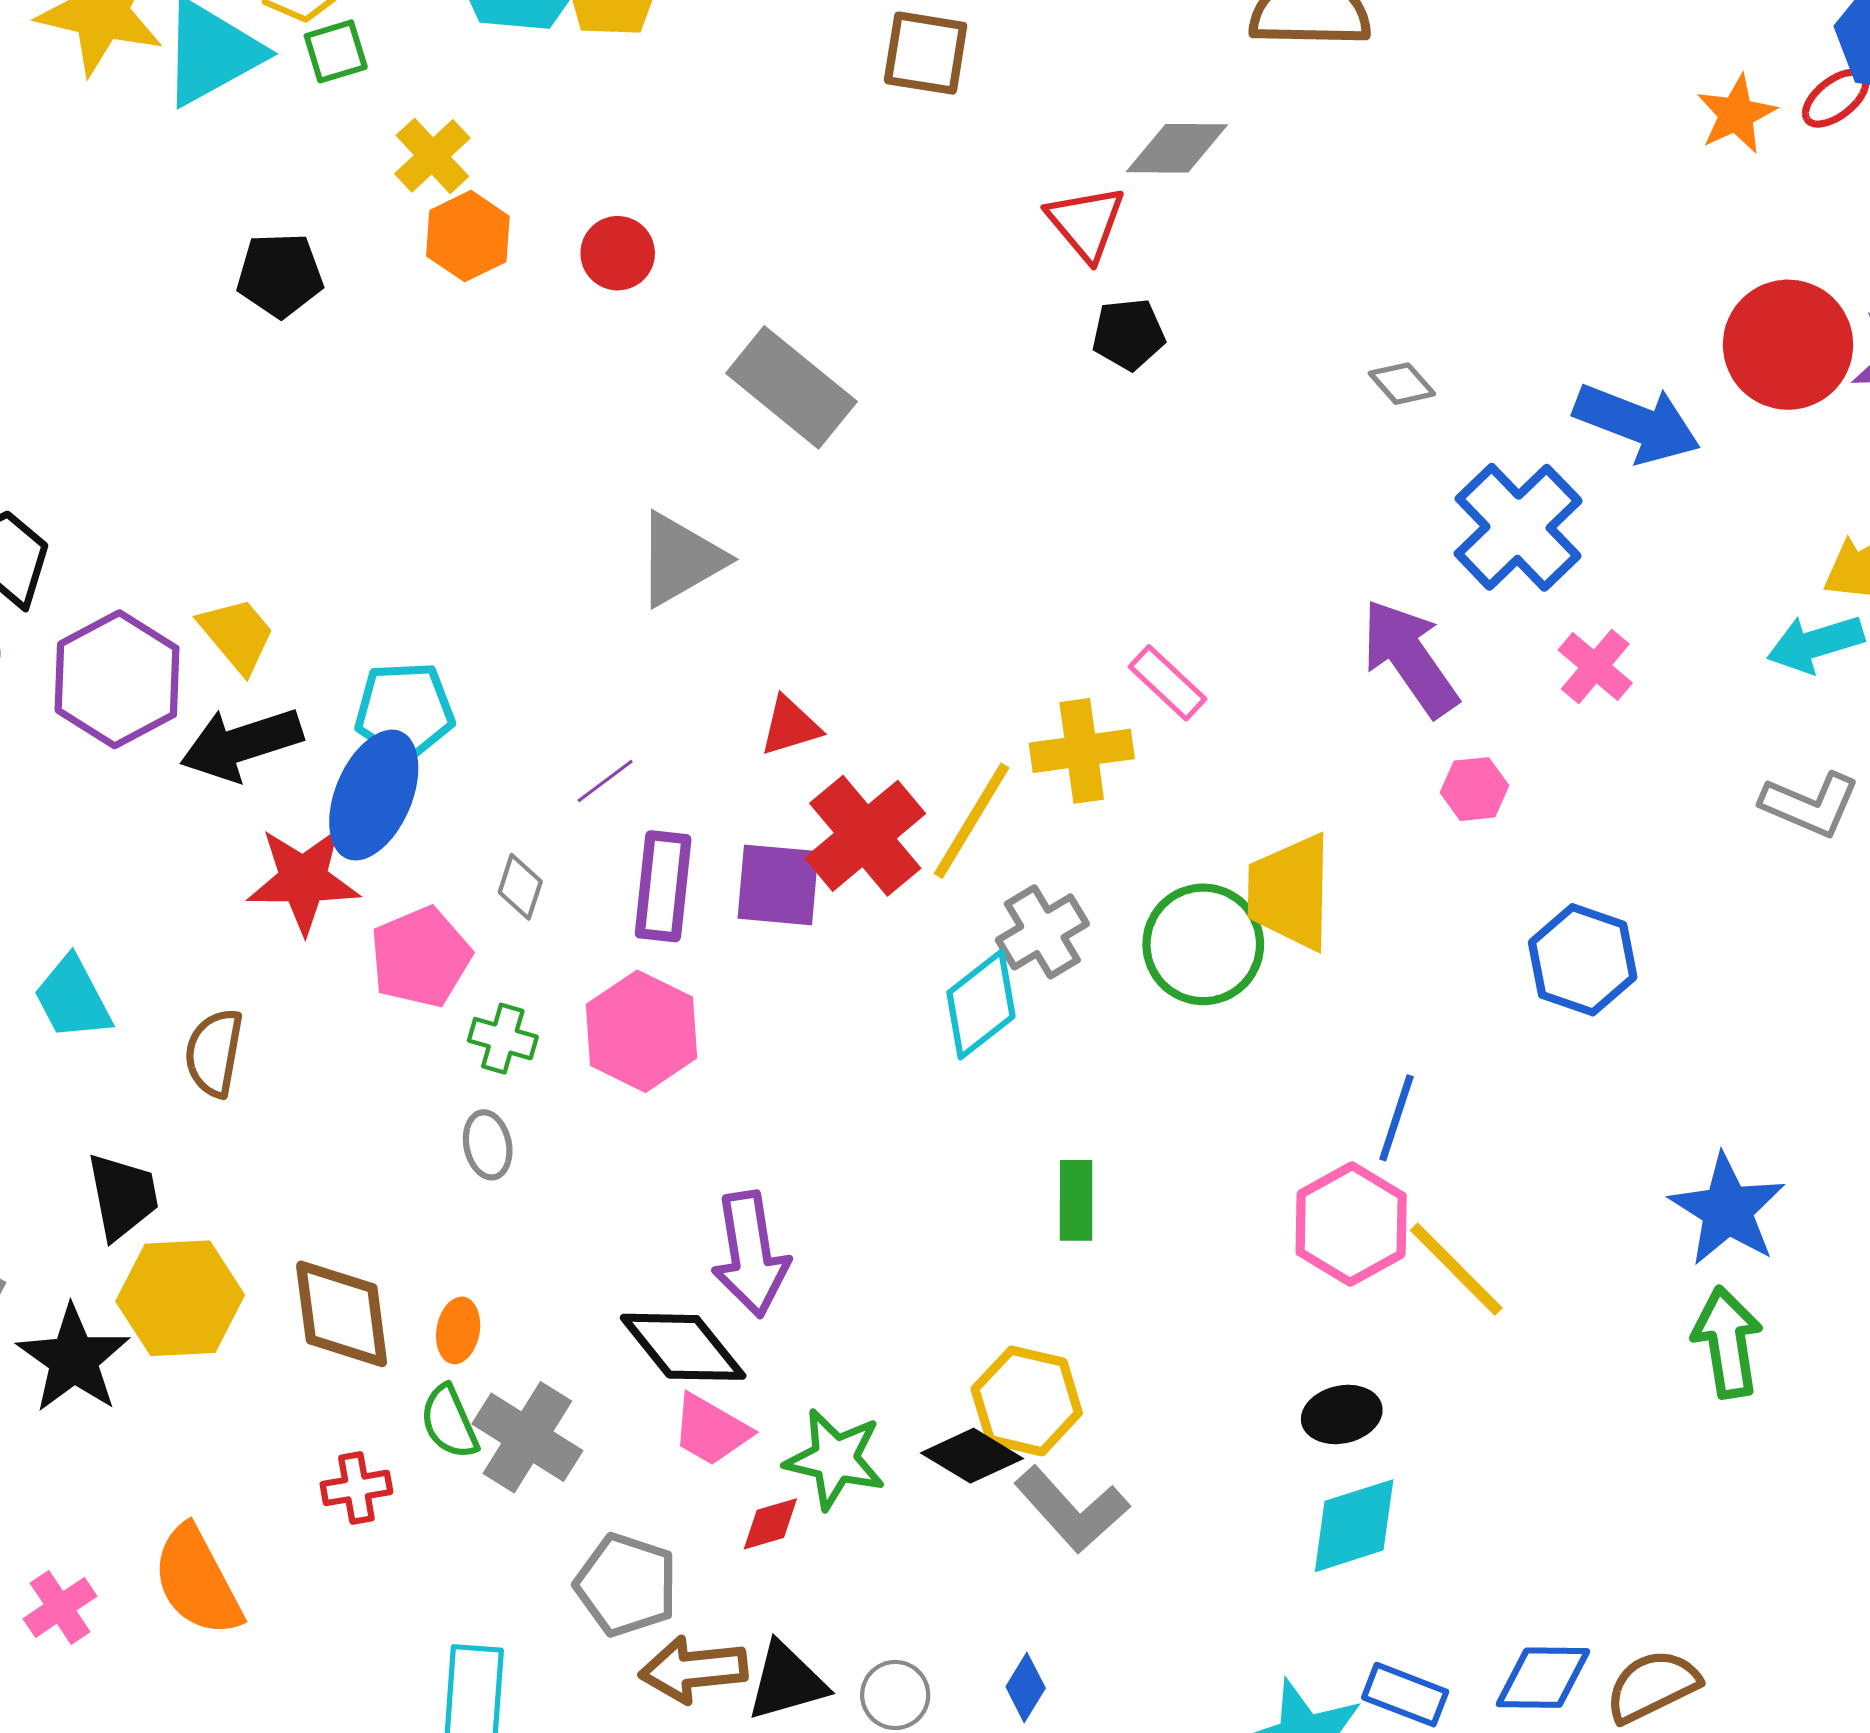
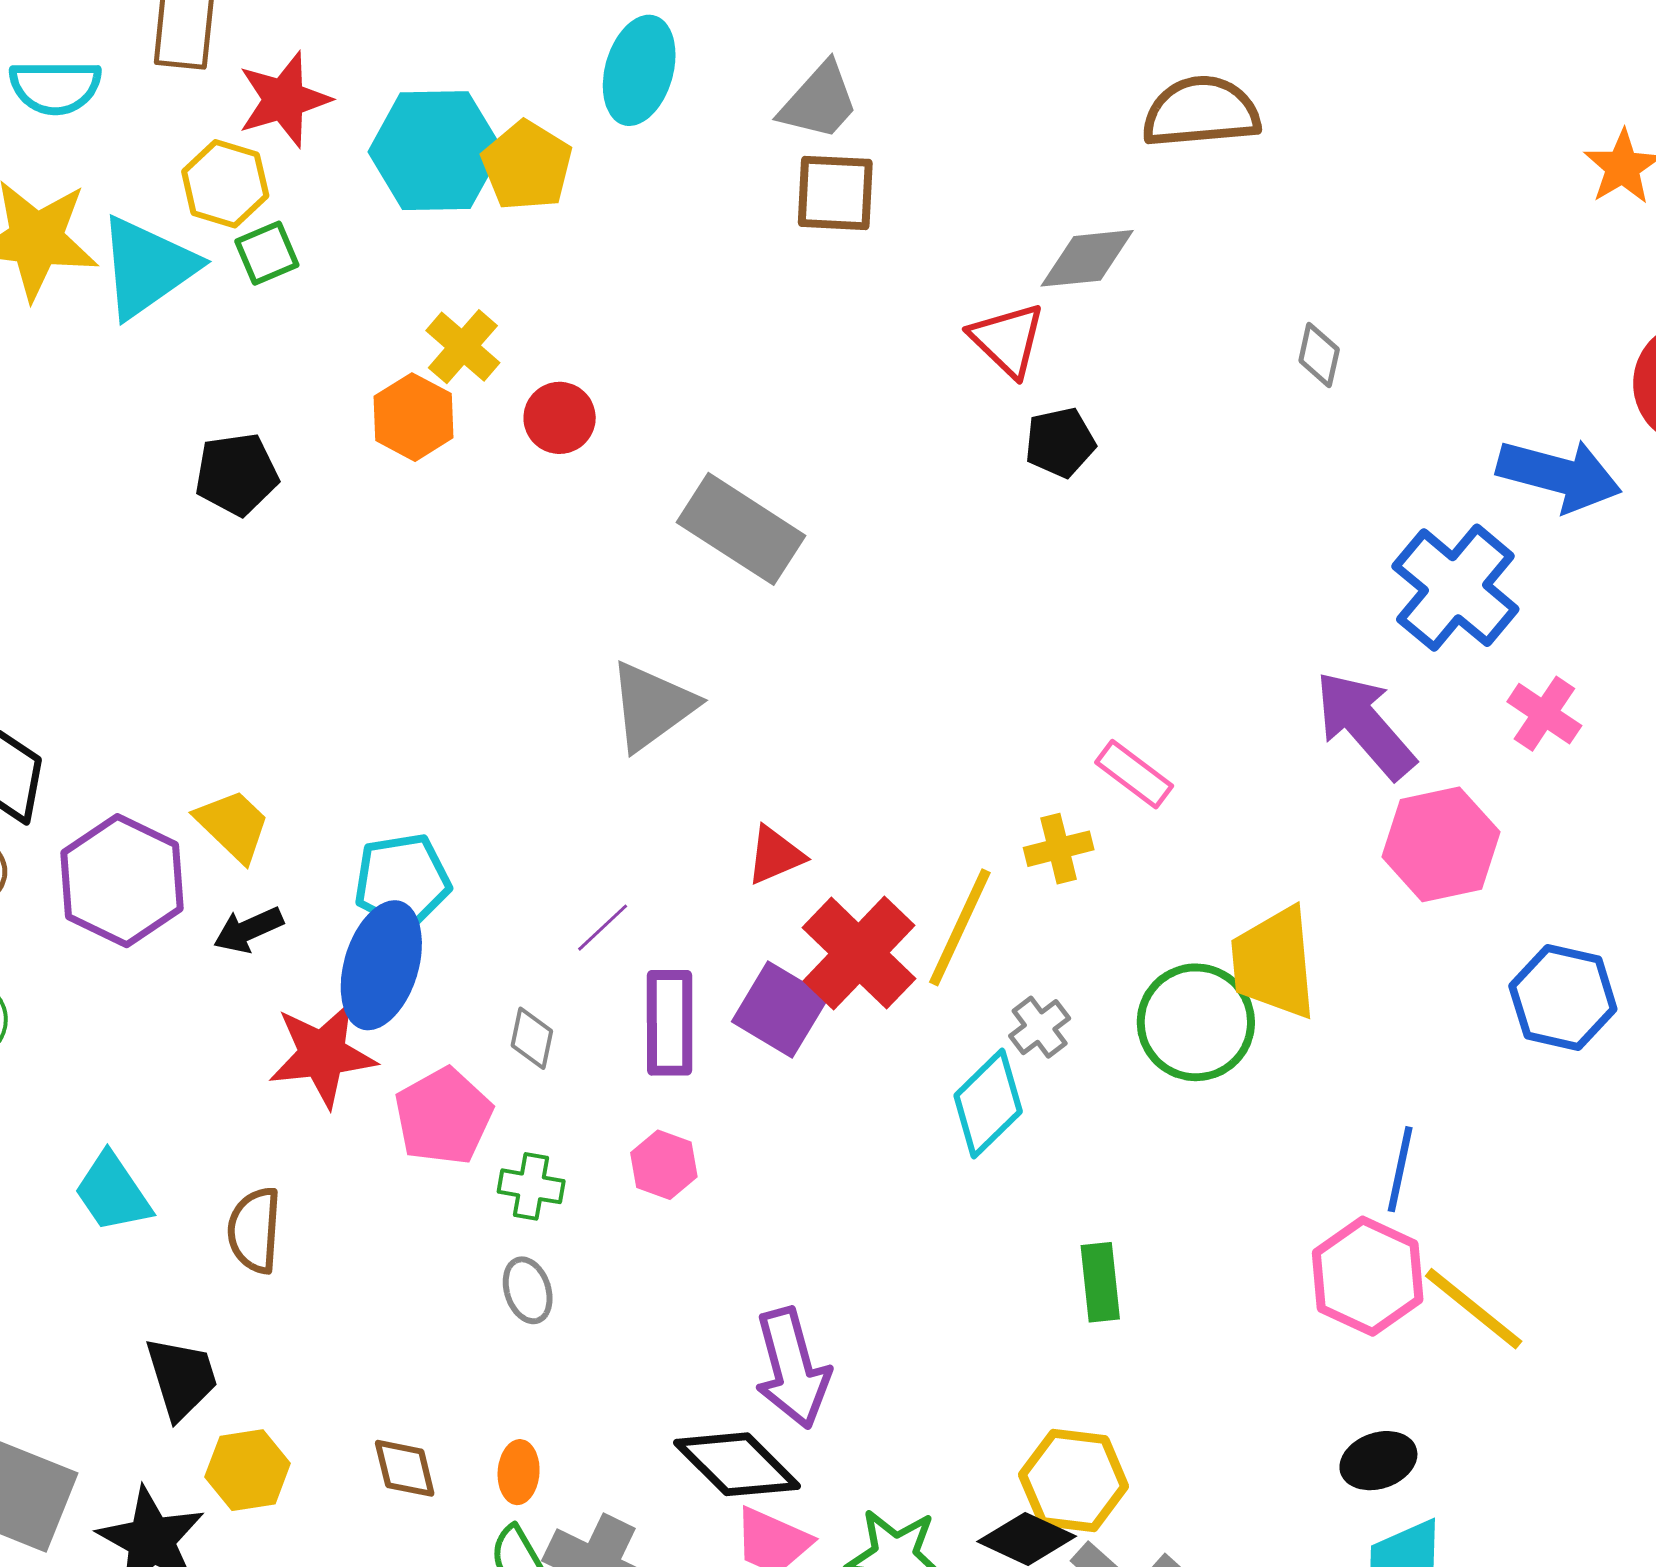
yellow cross: (432, 156) -> (463, 347), moved
gray diamond: (1402, 384) -> (1319, 355), moved, turned 60
black arrow: (241, 744) -> (248, 930), size x0.6
yellow cross: (1082, 751) -> (1059, 849), size x0.7
pink hexagon: (1475, 789) -> (1441, 844), size x1.8
purple square: (778, 885) -> (780, 1010), turned 32
gray cross: (1042, 932) -> (1040, 1027), size x0.7
pink hexagon: (641, 1031) -> (664, 1165), size x0.6
yellow hexagon: (180, 1298) -> (248, 1470), size x0.7
brown diamond: (342, 1314) -> (405, 1468), size x0.6

